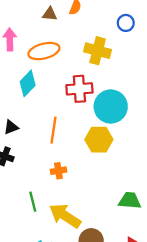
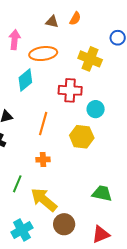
cyan circle: (111, 107) -> (96, 109), size x0.6
green line: (33, 202) -> (17, 184), turned 30

